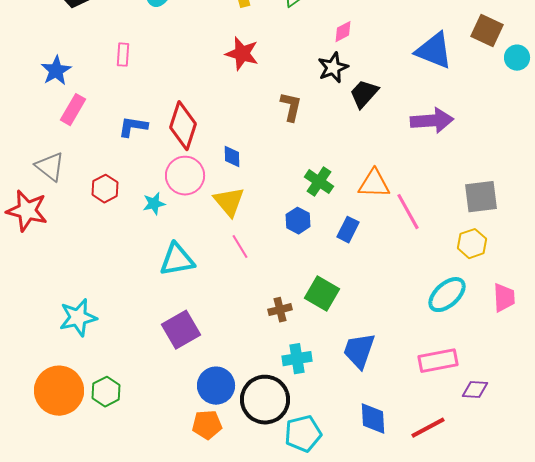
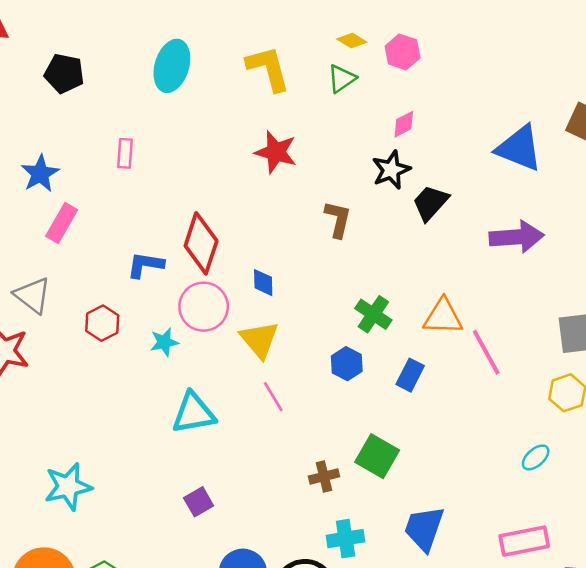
blue L-shape: (133, 127) -> (145, 265), moved
cyan ellipse: (447, 295) -> (536, 457), size x0.6
purple square: (181, 330) -> (199, 502), size x0.6

